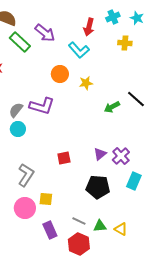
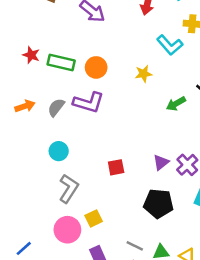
green rectangle: (20, 42) -> (61, 62), moved, turned -30
cyan L-shape: (79, 50) -> (170, 45), moved
orange circle: (60, 74) -> (96, 67), moved
cyan circle: (18, 129) -> (59, 151), moved
yellow square: (46, 199) -> (94, 218), turned -32

